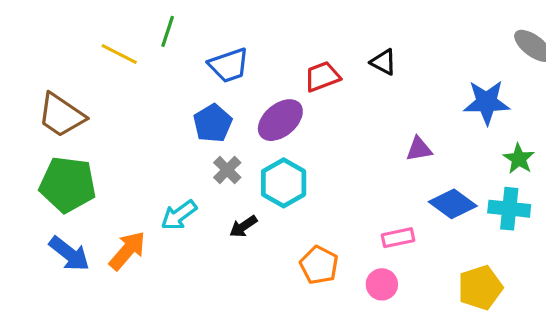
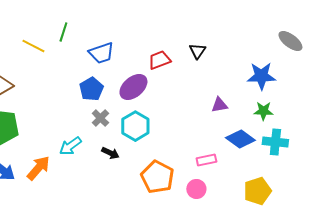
black triangle: (383, 62) -> (197, 51), turned 36
green star: (519, 159) -> (263, 111), moved, turned -30
black arrow: (243, 226) -> (110, 153), turned -120
orange pentagon: (319, 265) -> (157, 177), size x1.4

